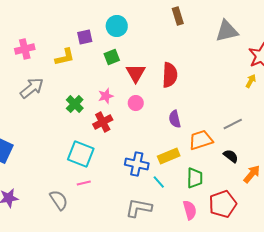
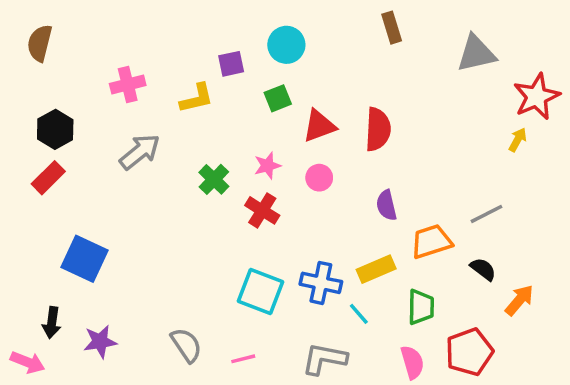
red triangle: (136, 73) -> (319, 126), turned 40
red cross: (103, 122) -> (262, 210), turned -30
cyan square: (81, 154) -> (261, 292), moved
pink line: (84, 183) -> (243, 359), moved

